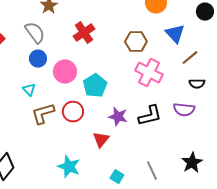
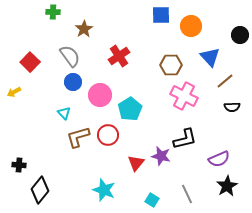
purple semicircle: (184, 110) -> (219, 159), moved, turned -30
purple star: (118, 117) -> (161, 156), moved

